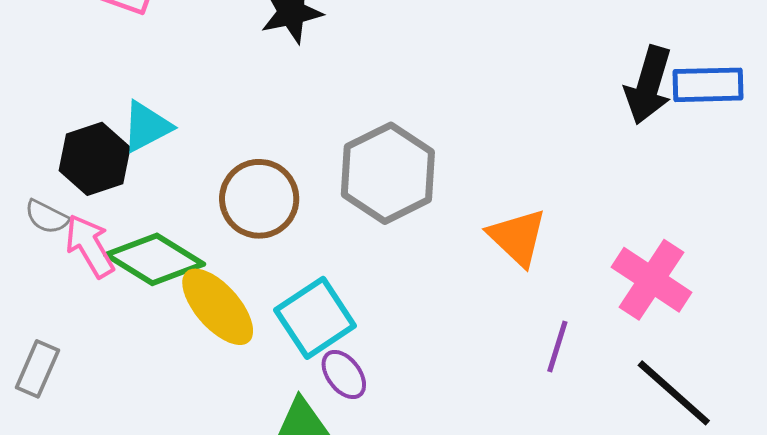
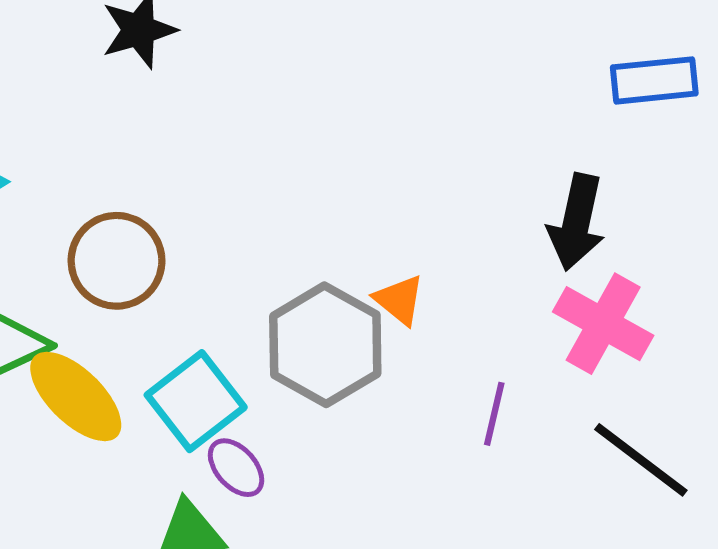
black arrow: (649, 85) -> (576, 222), moved
gray hexagon: (388, 173) -> (325, 345), moved
orange triangle: (517, 237) -> (399, 300), moved, size x0.7

